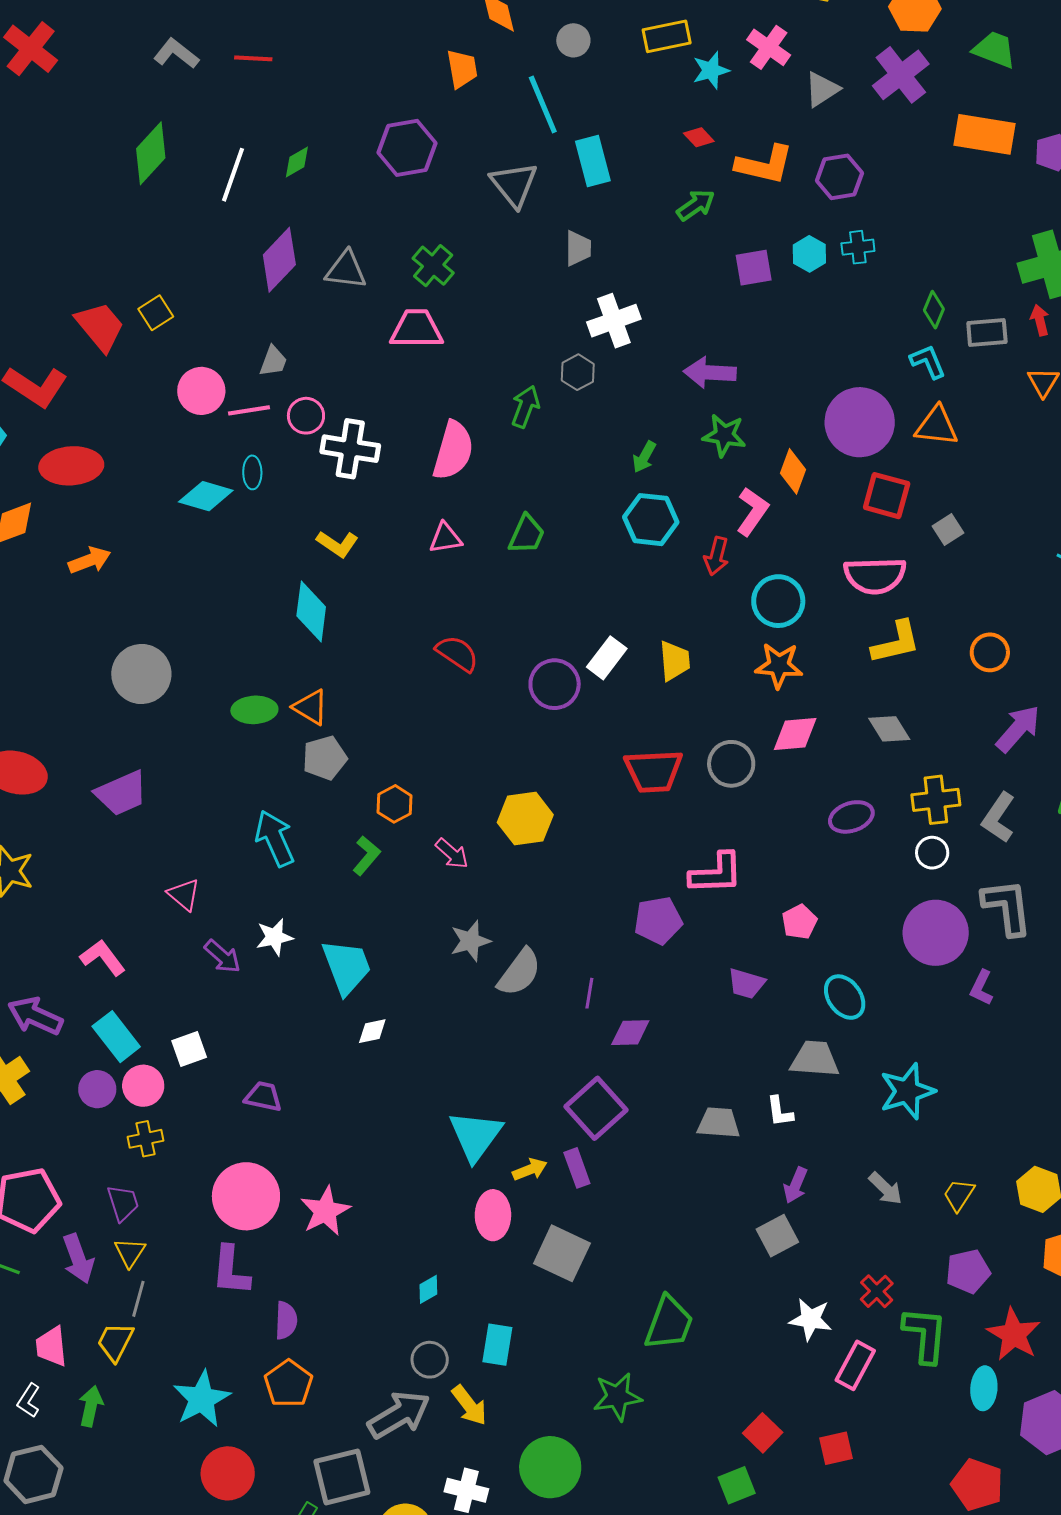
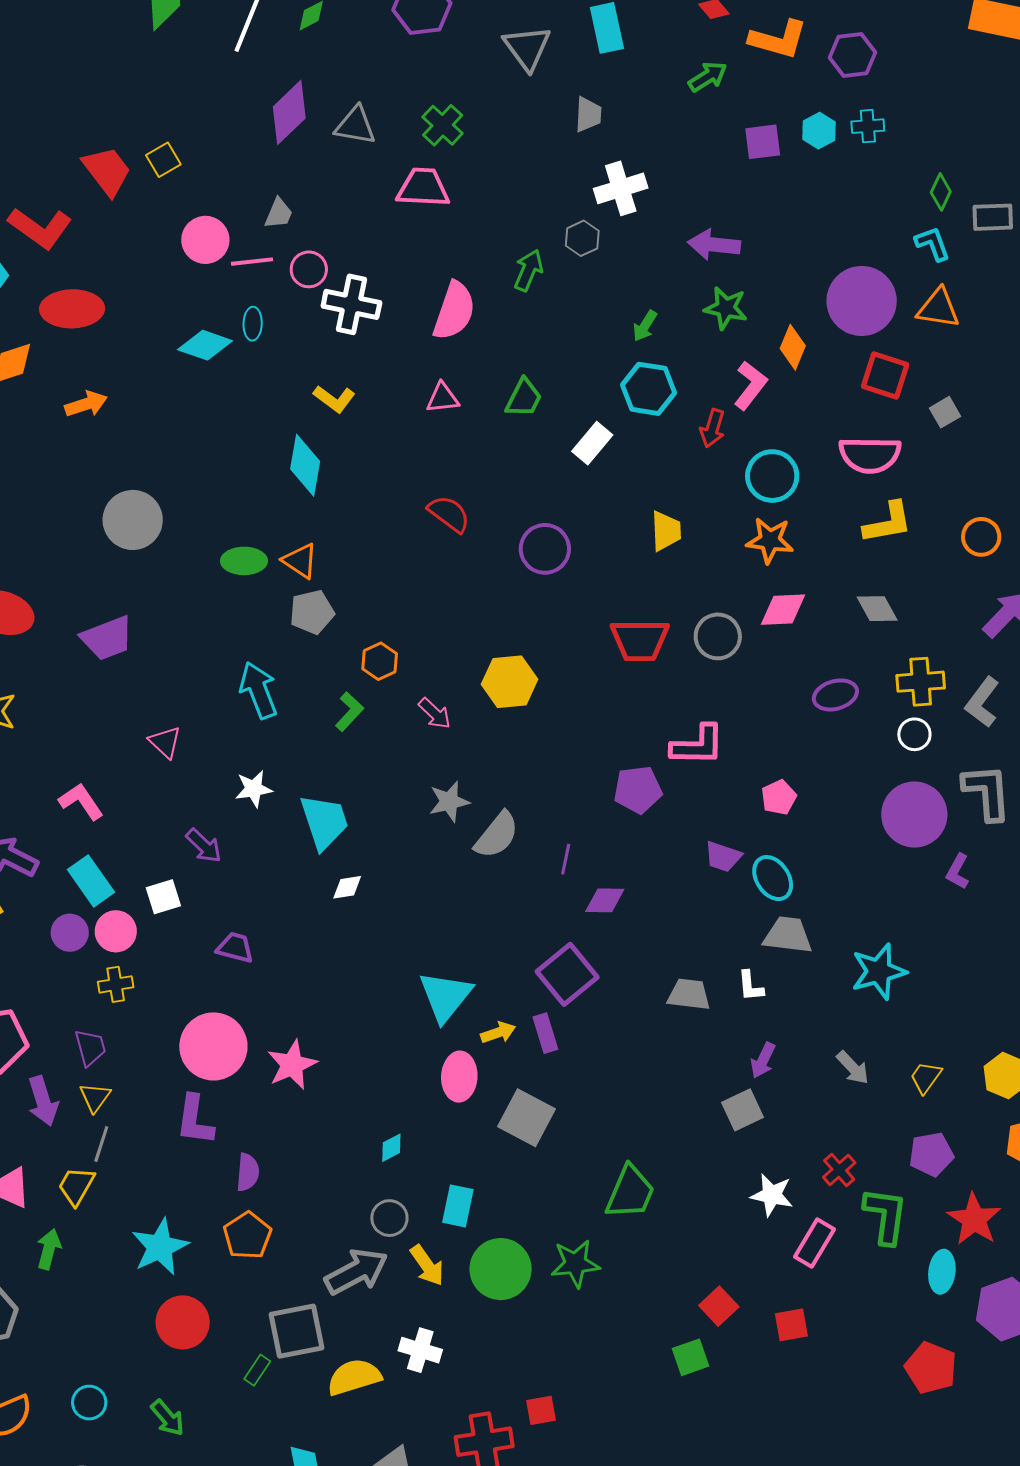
white rectangle: (607, 658) -> (592, 443), moved
purple arrow: (222, 956) -> (204, 846), moved
cyan ellipse: (845, 997) -> (773, 878), moved
green circle: (550, 1467) -> (501, 1269), moved

